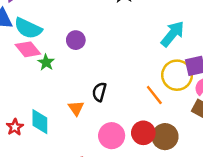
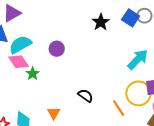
cyan semicircle: (28, 28) -> (20, 45), turned 120
purple circle: (76, 40) -> (57, 49), moved
black semicircle: (99, 92) -> (85, 96), moved, turned 105

